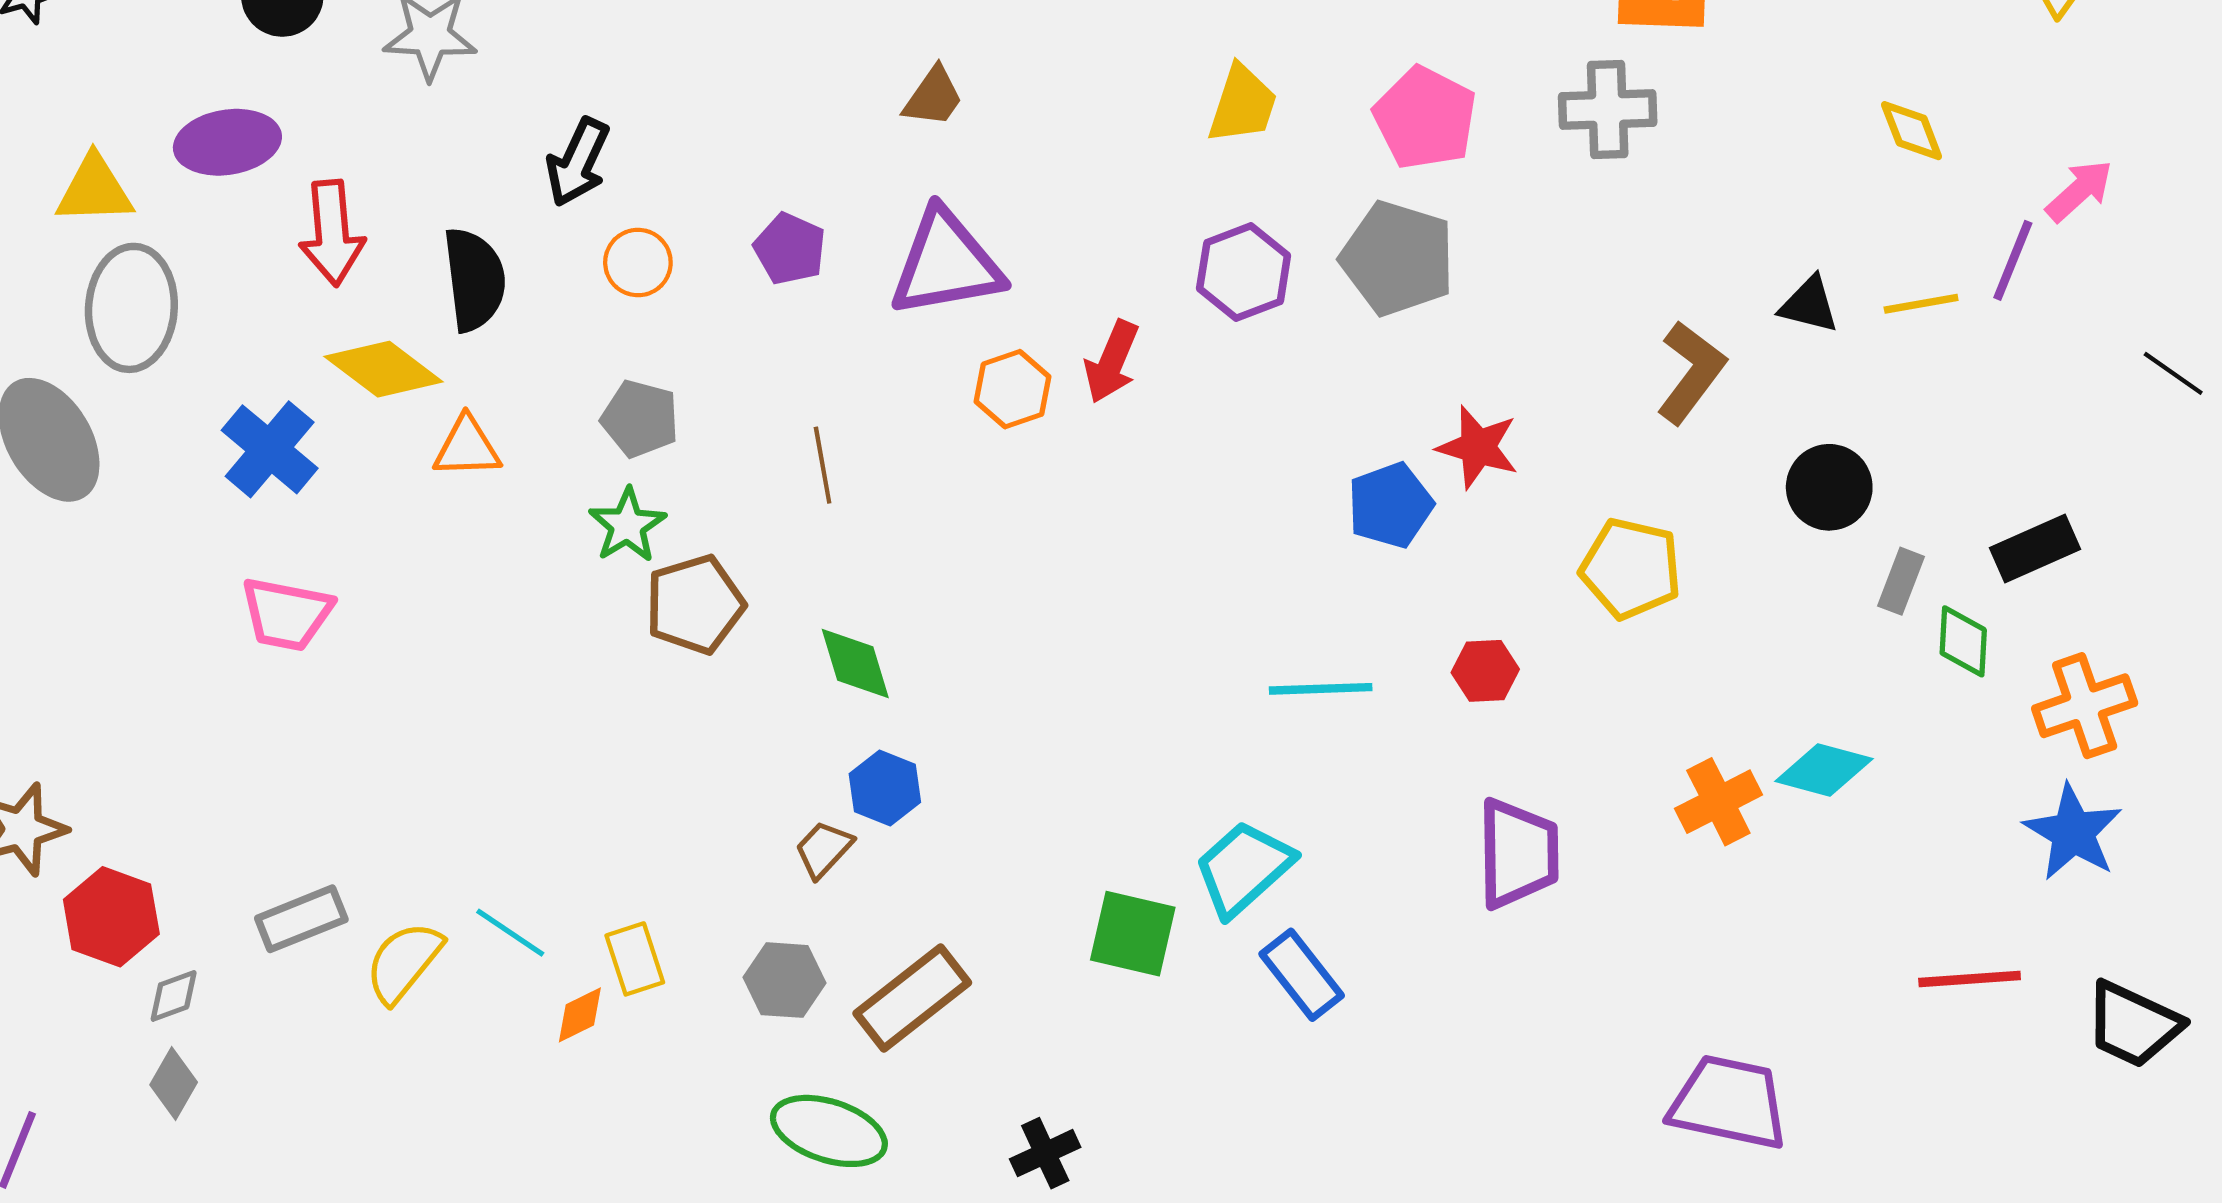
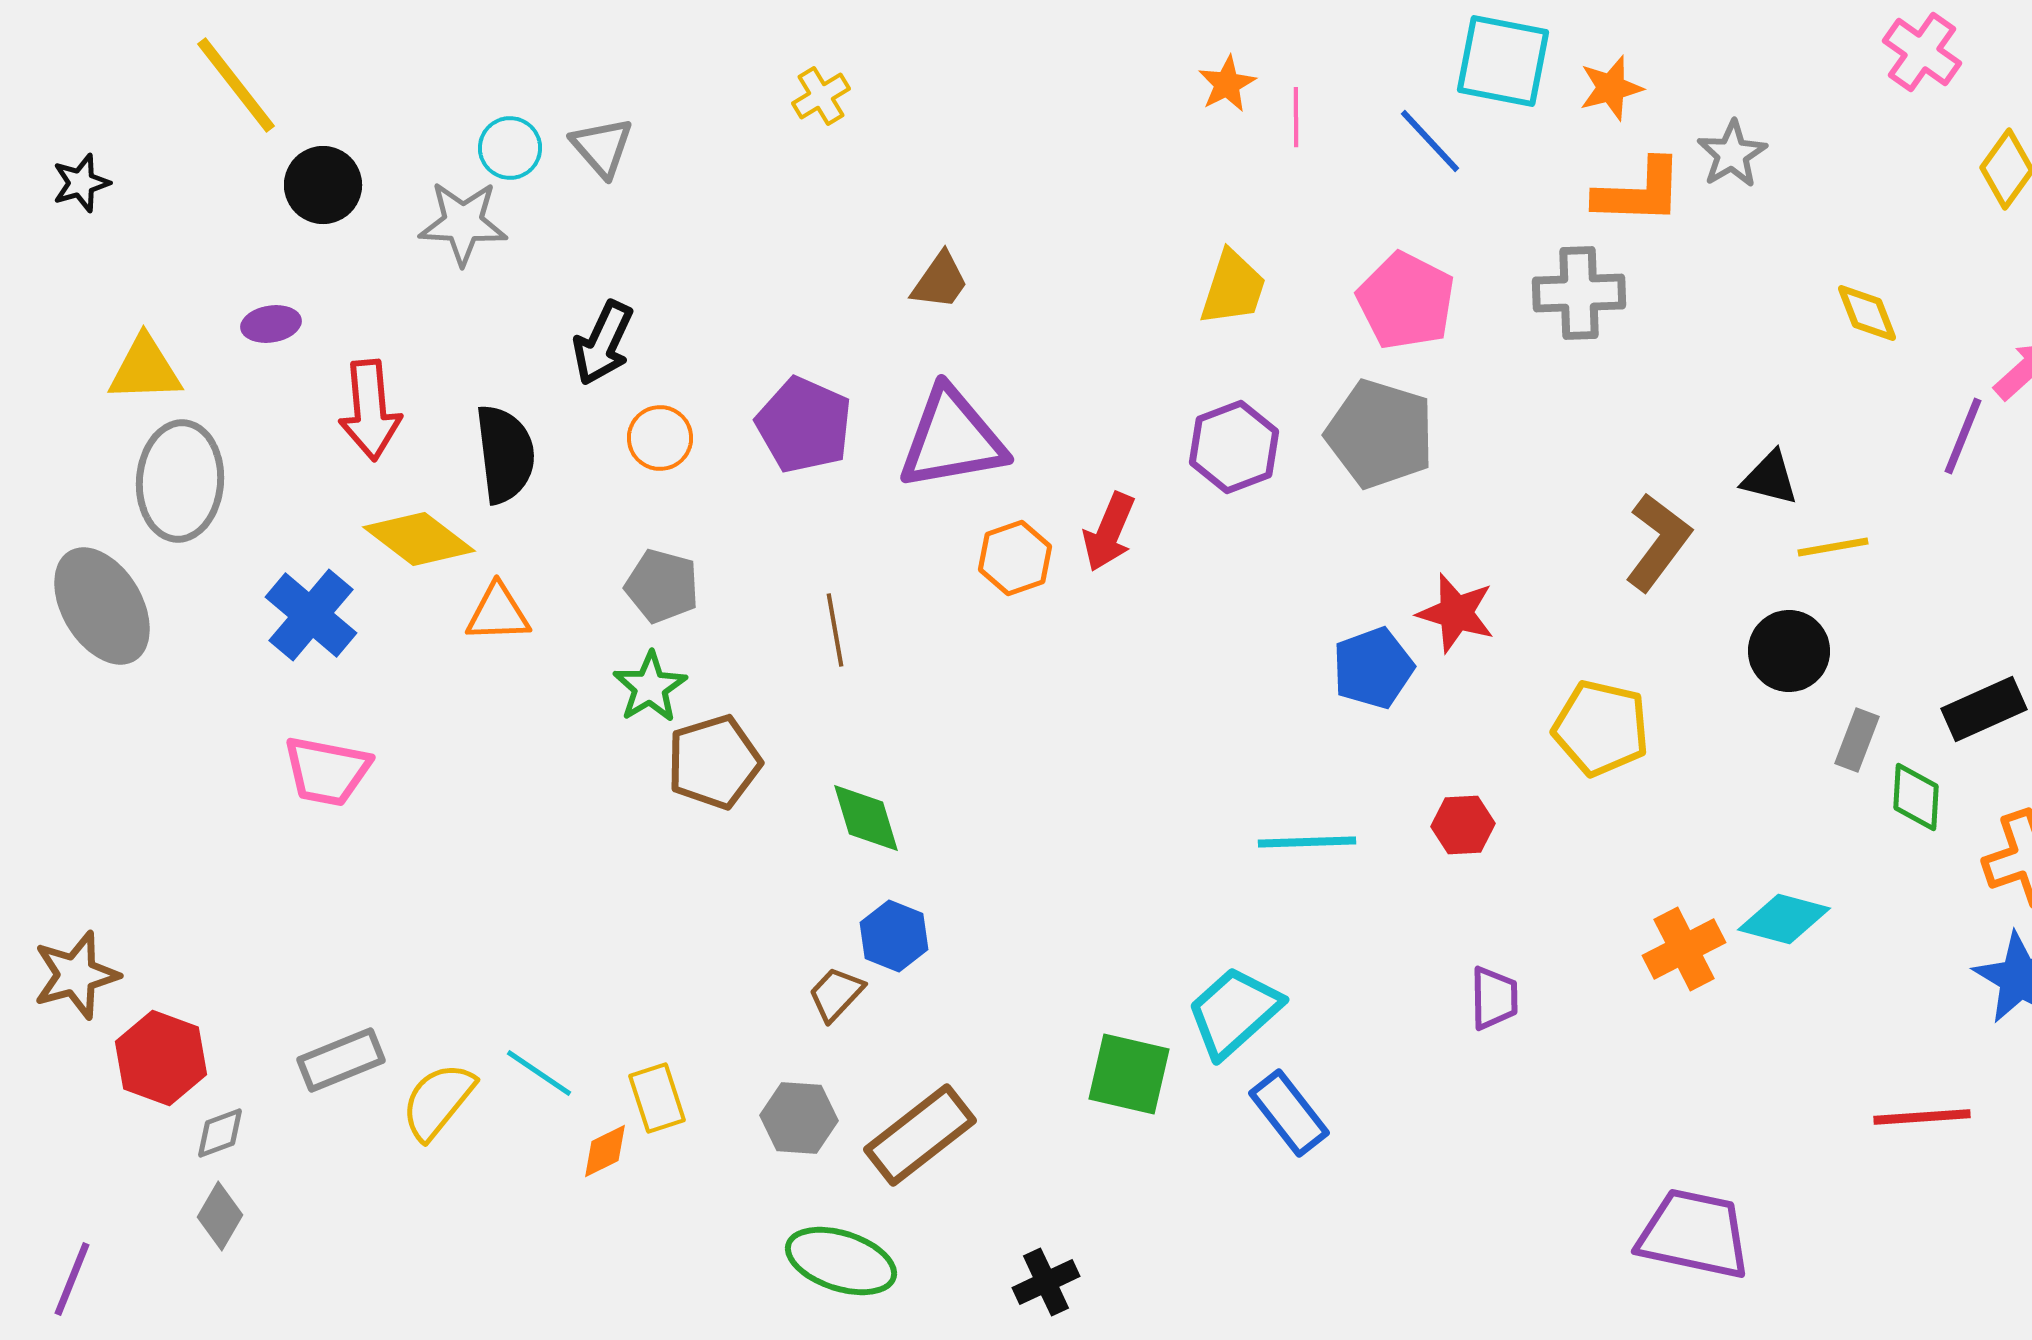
purple ellipse: (227, 142) -> (271, 324), size x0.6
purple pentagon: (790, 249) -> (804, 425), size x1.4
yellow line: (1921, 304) -> (1833, 547), moved
purple trapezoid: (1518, 853) -> (1494, 998), size x0.6

